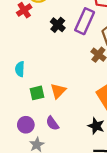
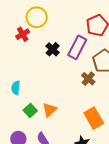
green square: (37, 93) -> (30, 111), turned -32

